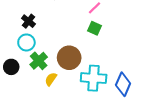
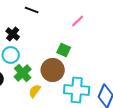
green square: (95, 28) -> (64, 50), moved

